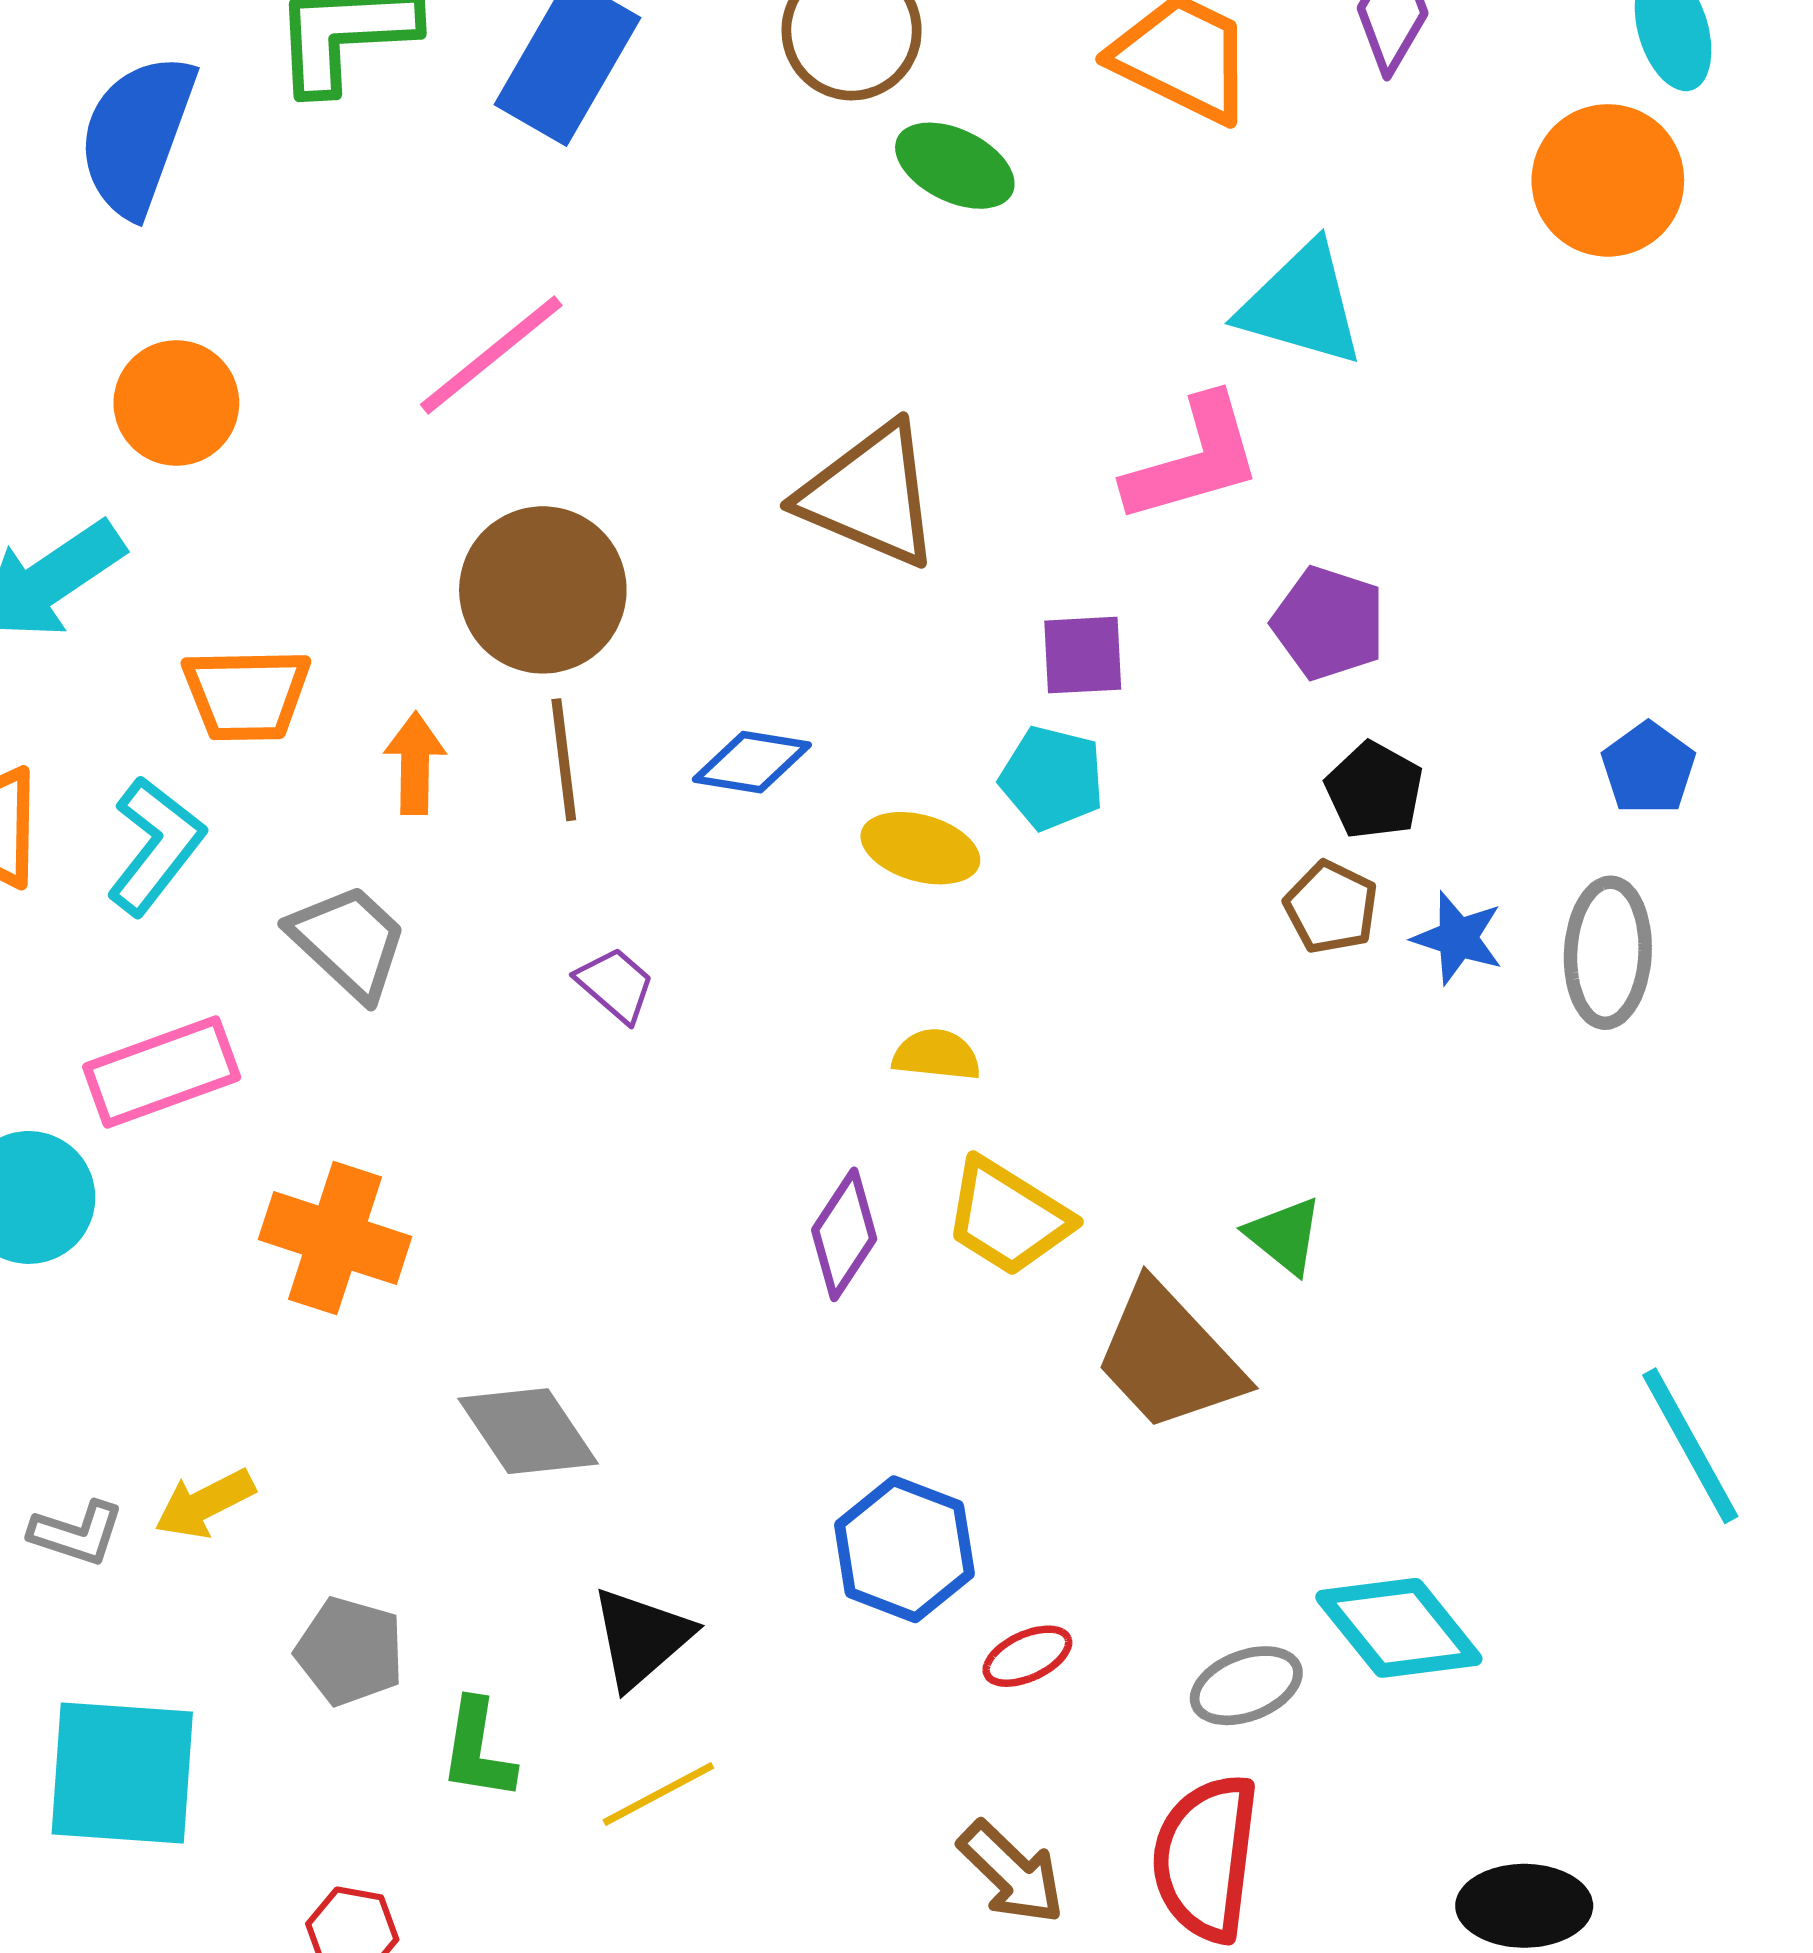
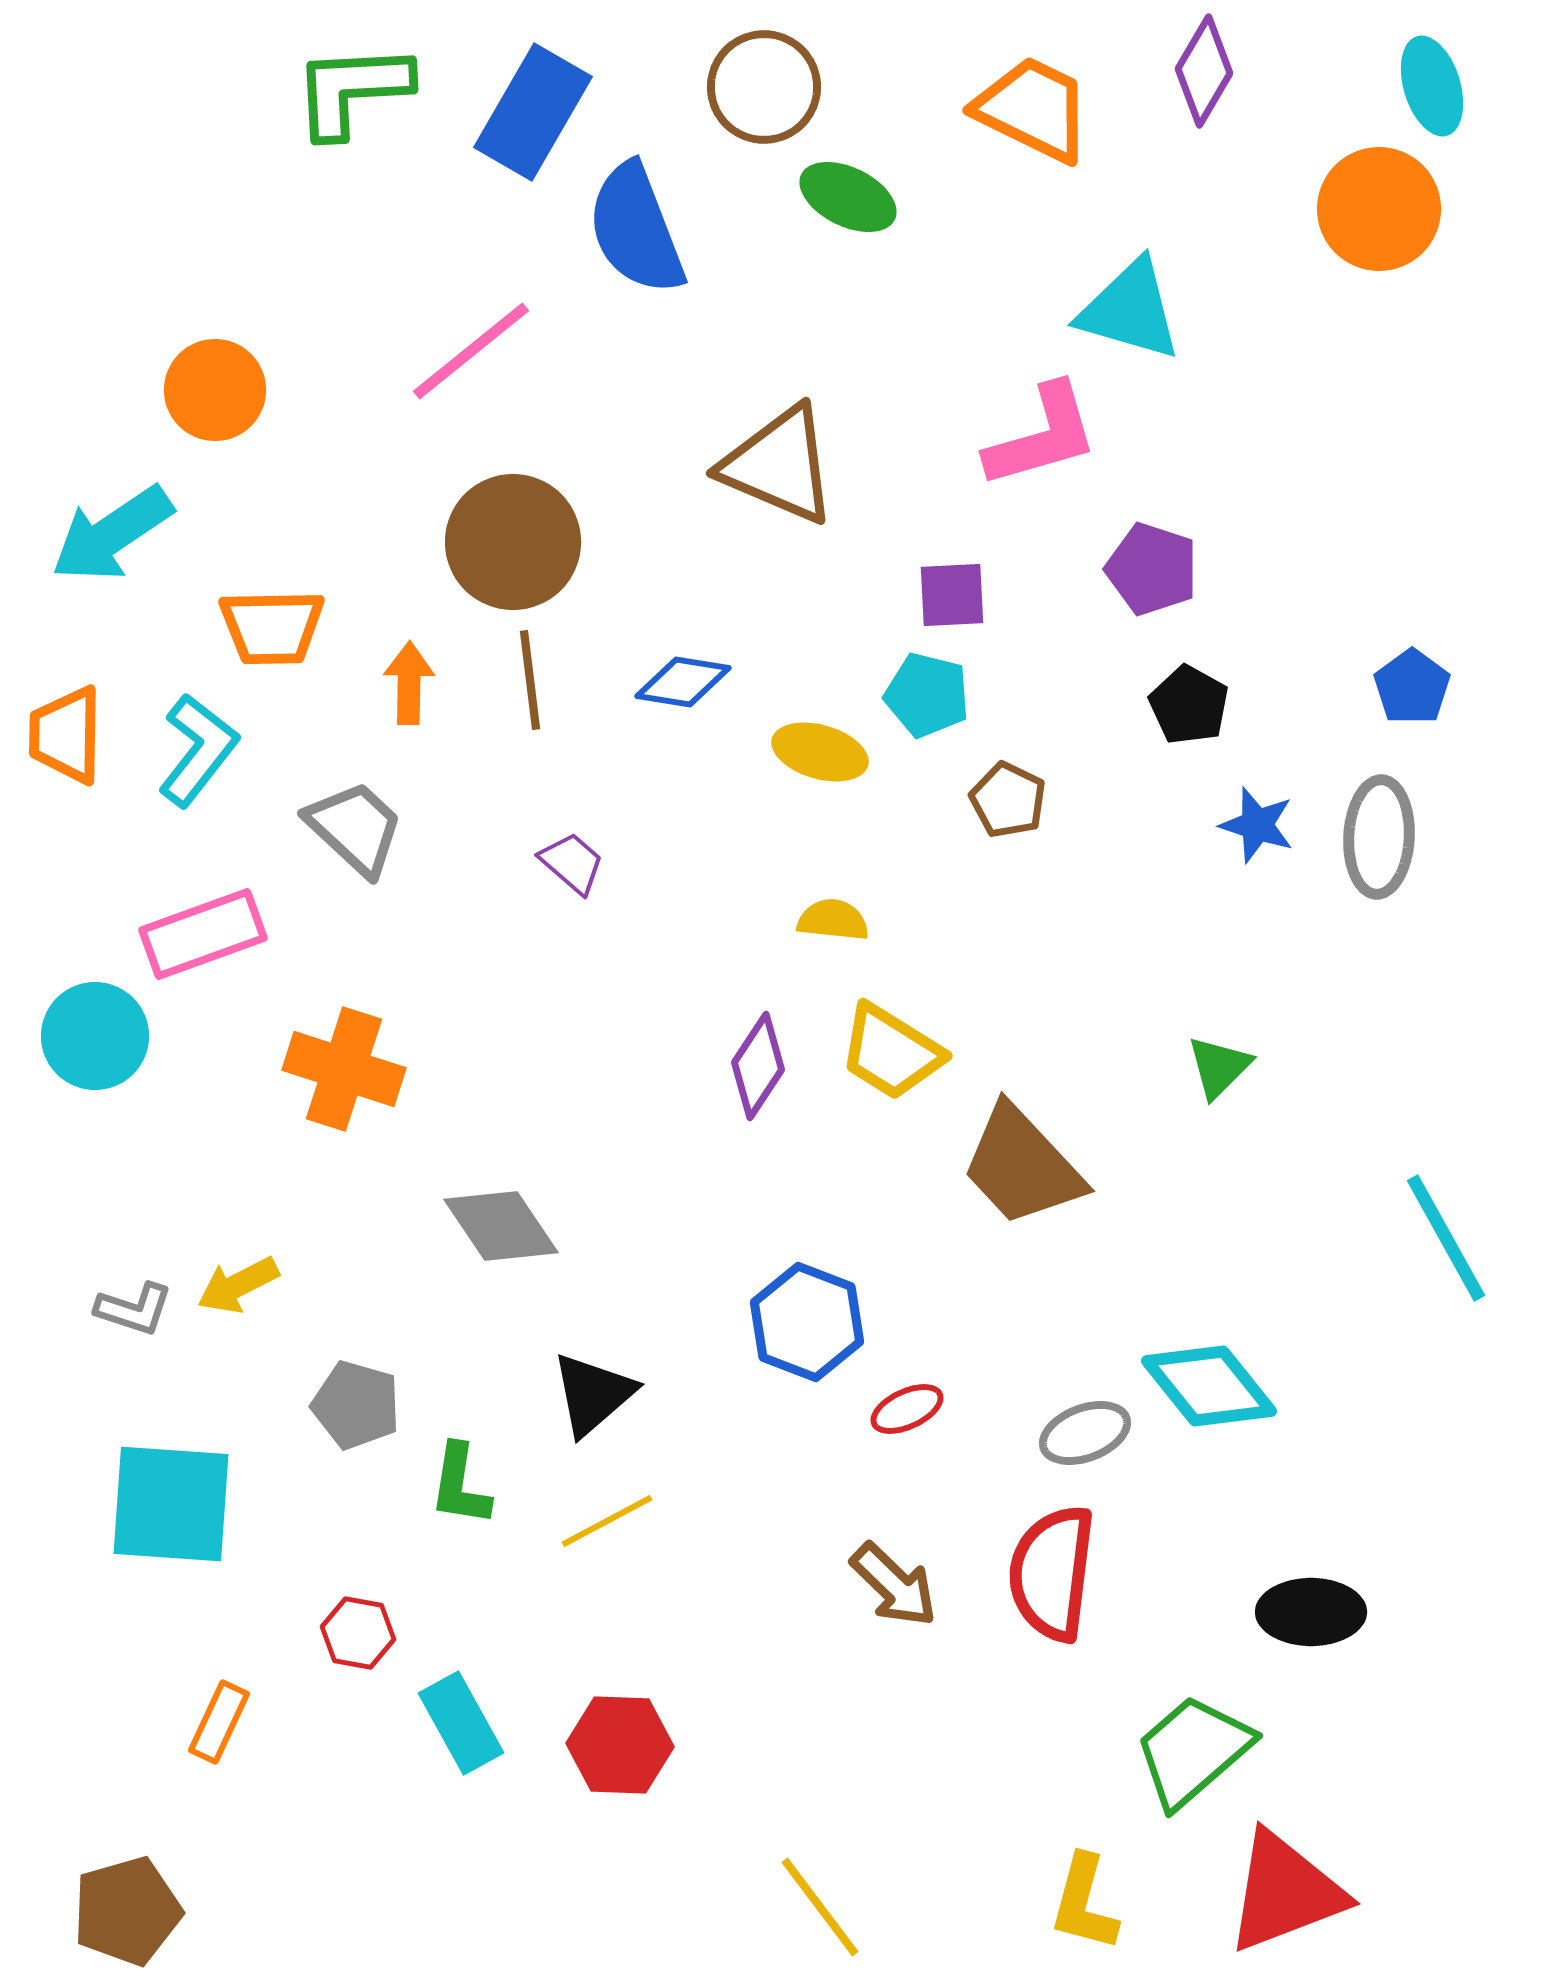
blue semicircle: (137, 135) -> (636, 229), moved, turned -41
brown pentagon: (1331, 907) -> (1008, 800), moved
green triangle: (1284, 1236) -> (1219, 1067), moved, turned 36

